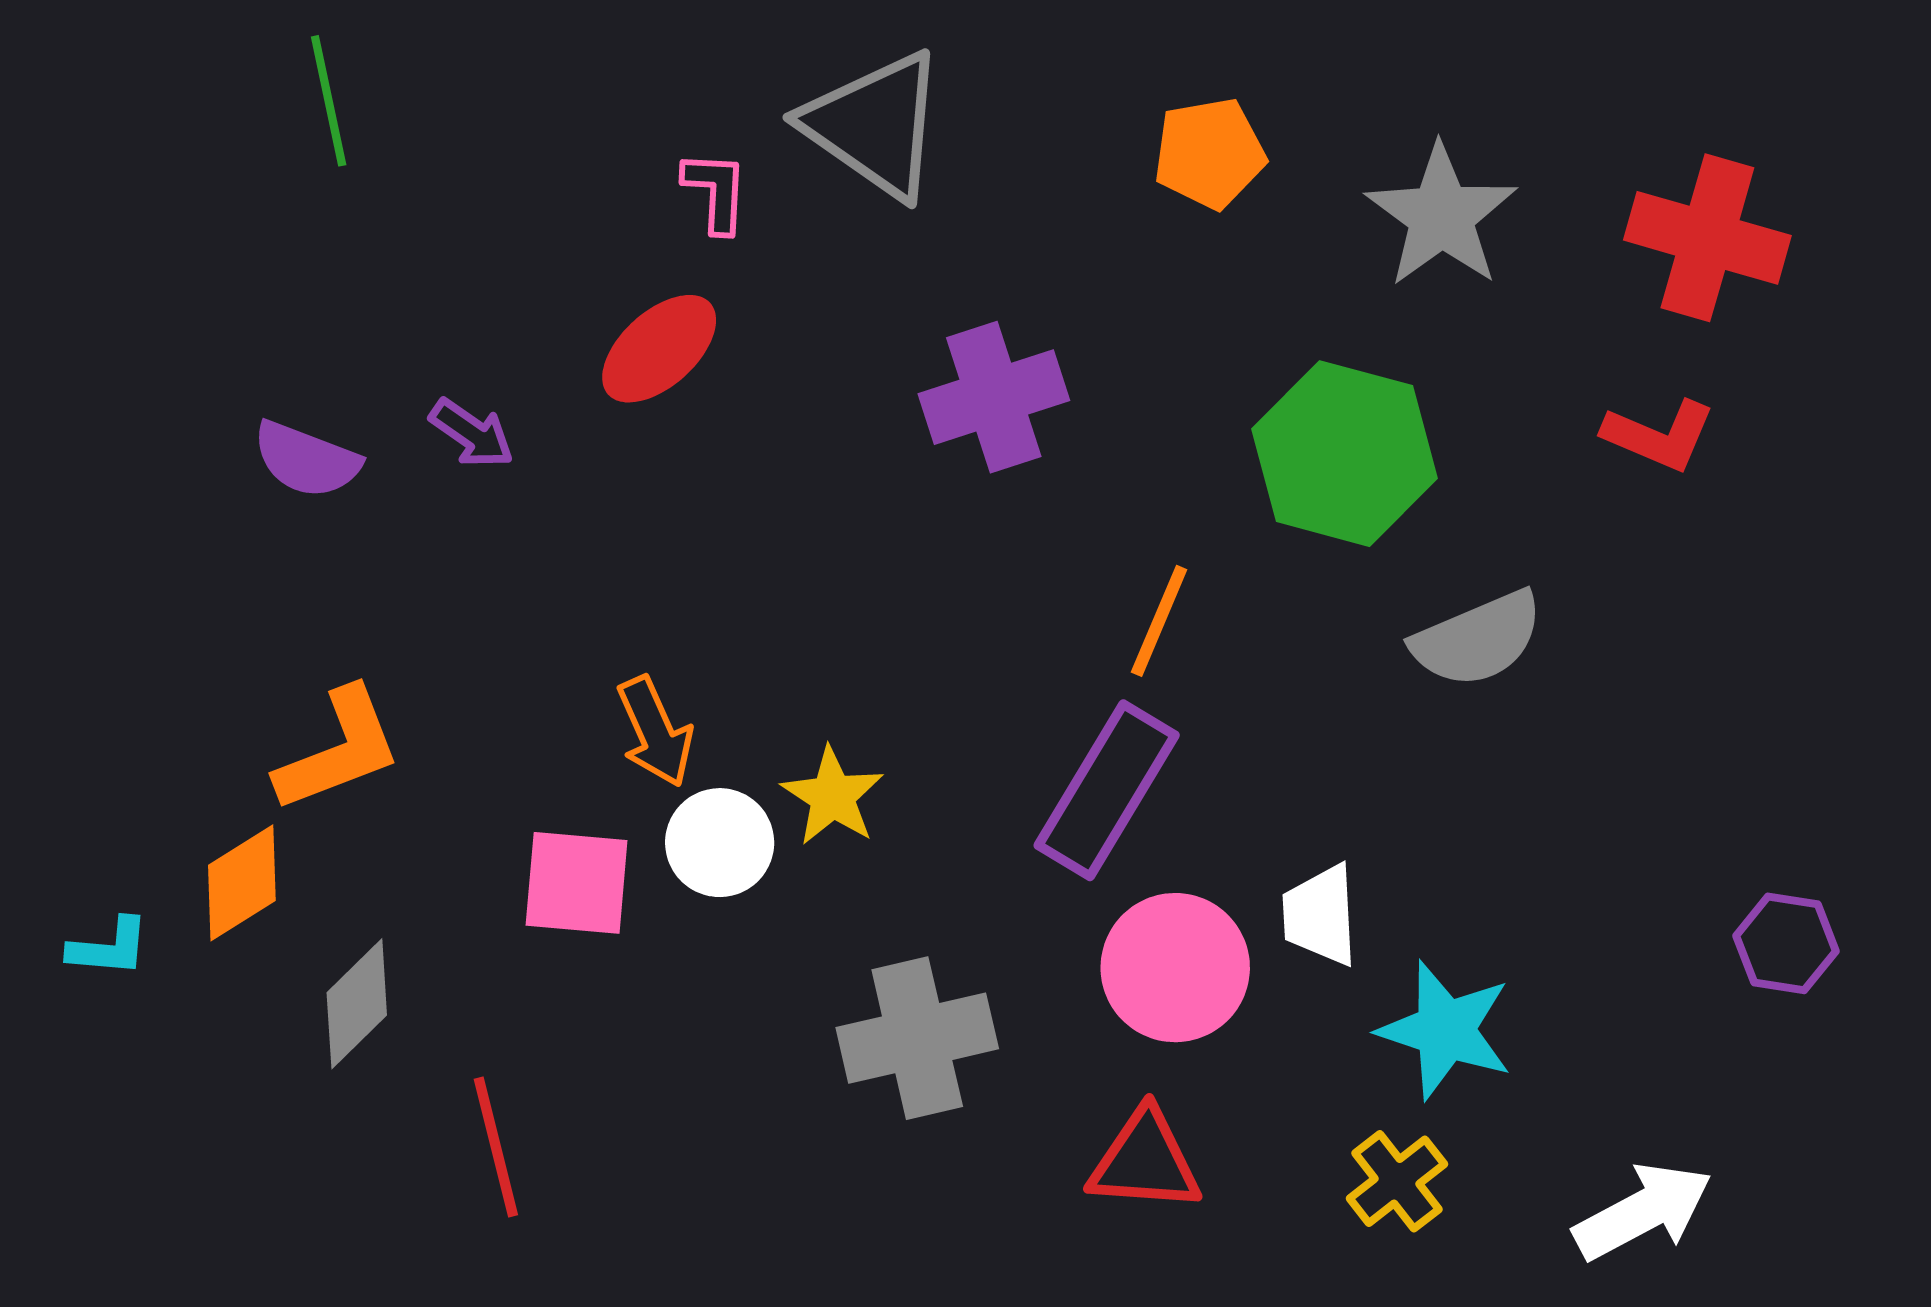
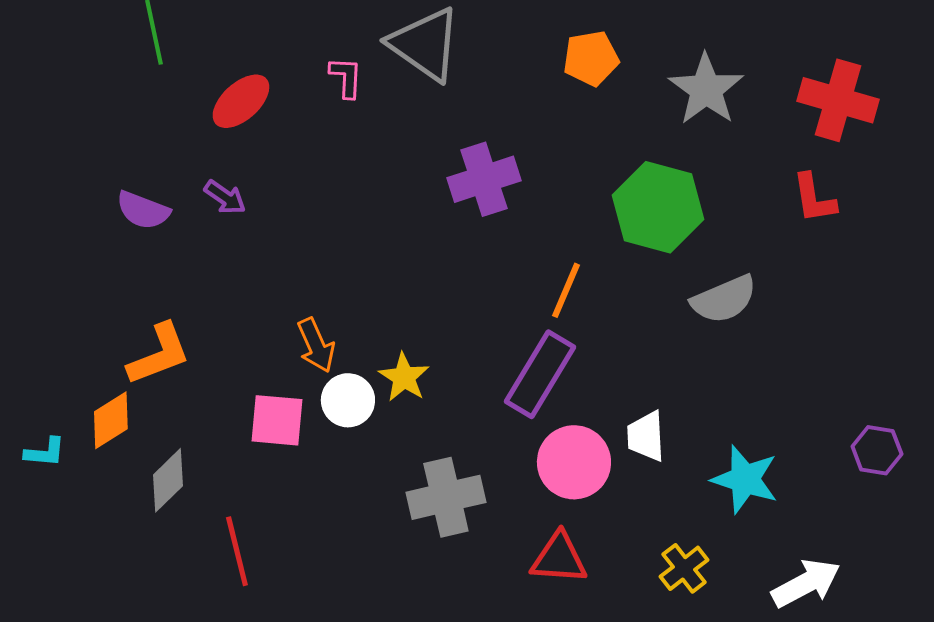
red ellipse: (659, 349) -> (241, 101), moved
red L-shape: (1659, 435) -> (814, 198), turned 58
cyan star: (1445, 1030) -> (745, 479), moved

